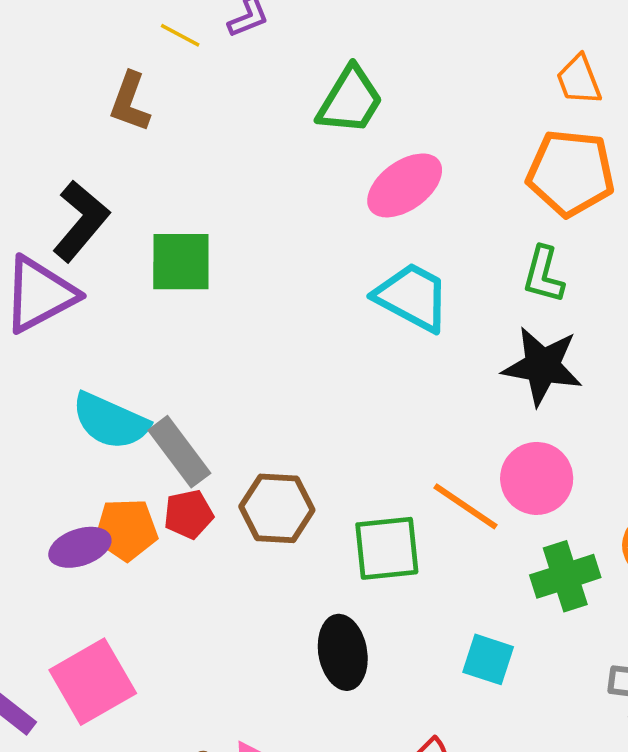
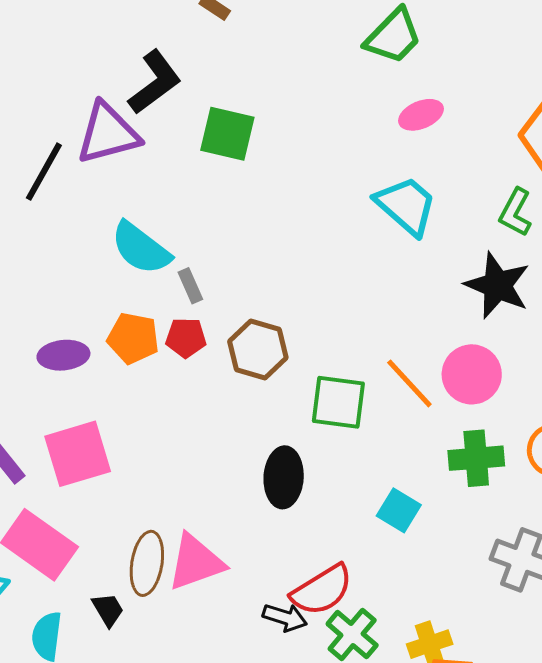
pink ellipse: (405, 185) -> (421, 115), size x0.7
gray rectangle: (179, 452) -> (190, 286), size x0.6
purple ellipse: (80, 547) -> (63, 355), moved

